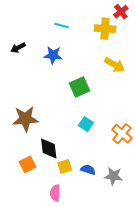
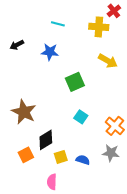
brown star: (25, 119) -> (24, 112), turned 30
black diamond: (49, 148) -> (46, 140), turned 65
gray star: (113, 176) -> (111, 153), moved

